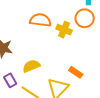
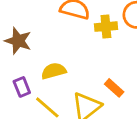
yellow cross: (64, 30) -> (106, 27), turned -35

